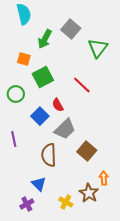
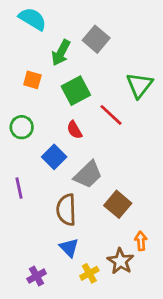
cyan semicircle: (24, 14) -> (32, 19), turned -45
green triangle: (98, 48) -> (139, 85), moved
green square: (43, 77) -> (76, 91), moved
red semicircle: (58, 105) -> (74, 130), moved
blue triangle: (39, 184) -> (69, 248), moved
yellow cross: (66, 202) -> (89, 273), turned 32

